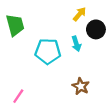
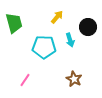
yellow arrow: (80, 14) -> (57, 17), moved
pink line: (18, 96) -> (25, 80), moved

